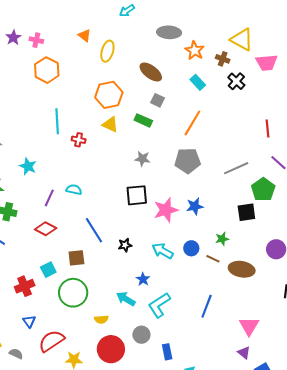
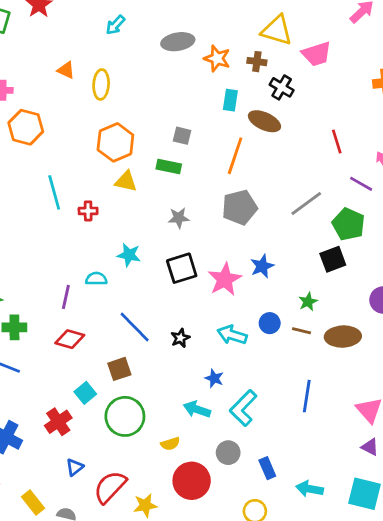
brown ellipse: (151, 72) -> (264, 121), moved
cyan rectangle: (198, 82) -> (230, 100), turned 63
cyan star: (28, 166) -> (129, 255), moved
blue triangle: (29, 321) -> (75, 467), turned 40

